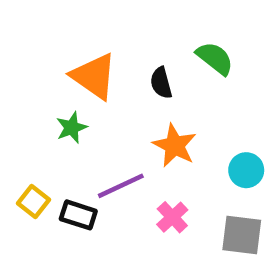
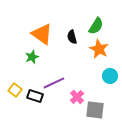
green semicircle: (215, 58) -> (96, 26), turned 84
orange star: (175, 146) -> (99, 49), moved
gray square: (242, 235) -> (95, 110), moved

